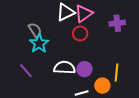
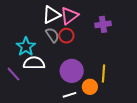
gray semicircle: (35, 30) -> (52, 35), moved
white semicircle: (64, 68) -> (34, 63), moved
purple circle: (84, 69) -> (72, 71), size x1.5

